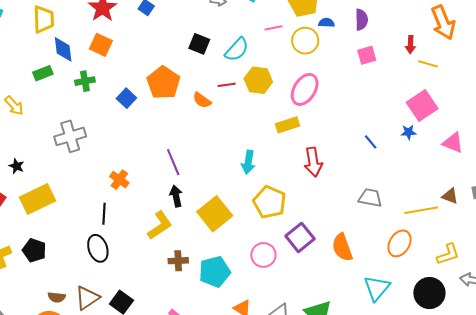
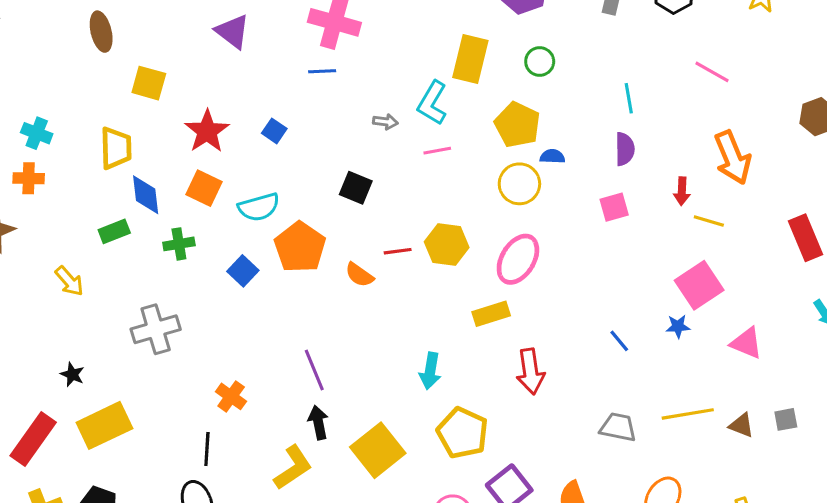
purple semicircle: (361, 20) -> (625, 149), moved
pink line: (274, 28) -> (437, 151), moved
cyan semicircle: (237, 50) -> (259, 207), moved, turned 32
yellow line: (421, 210) -> (688, 414), moved

